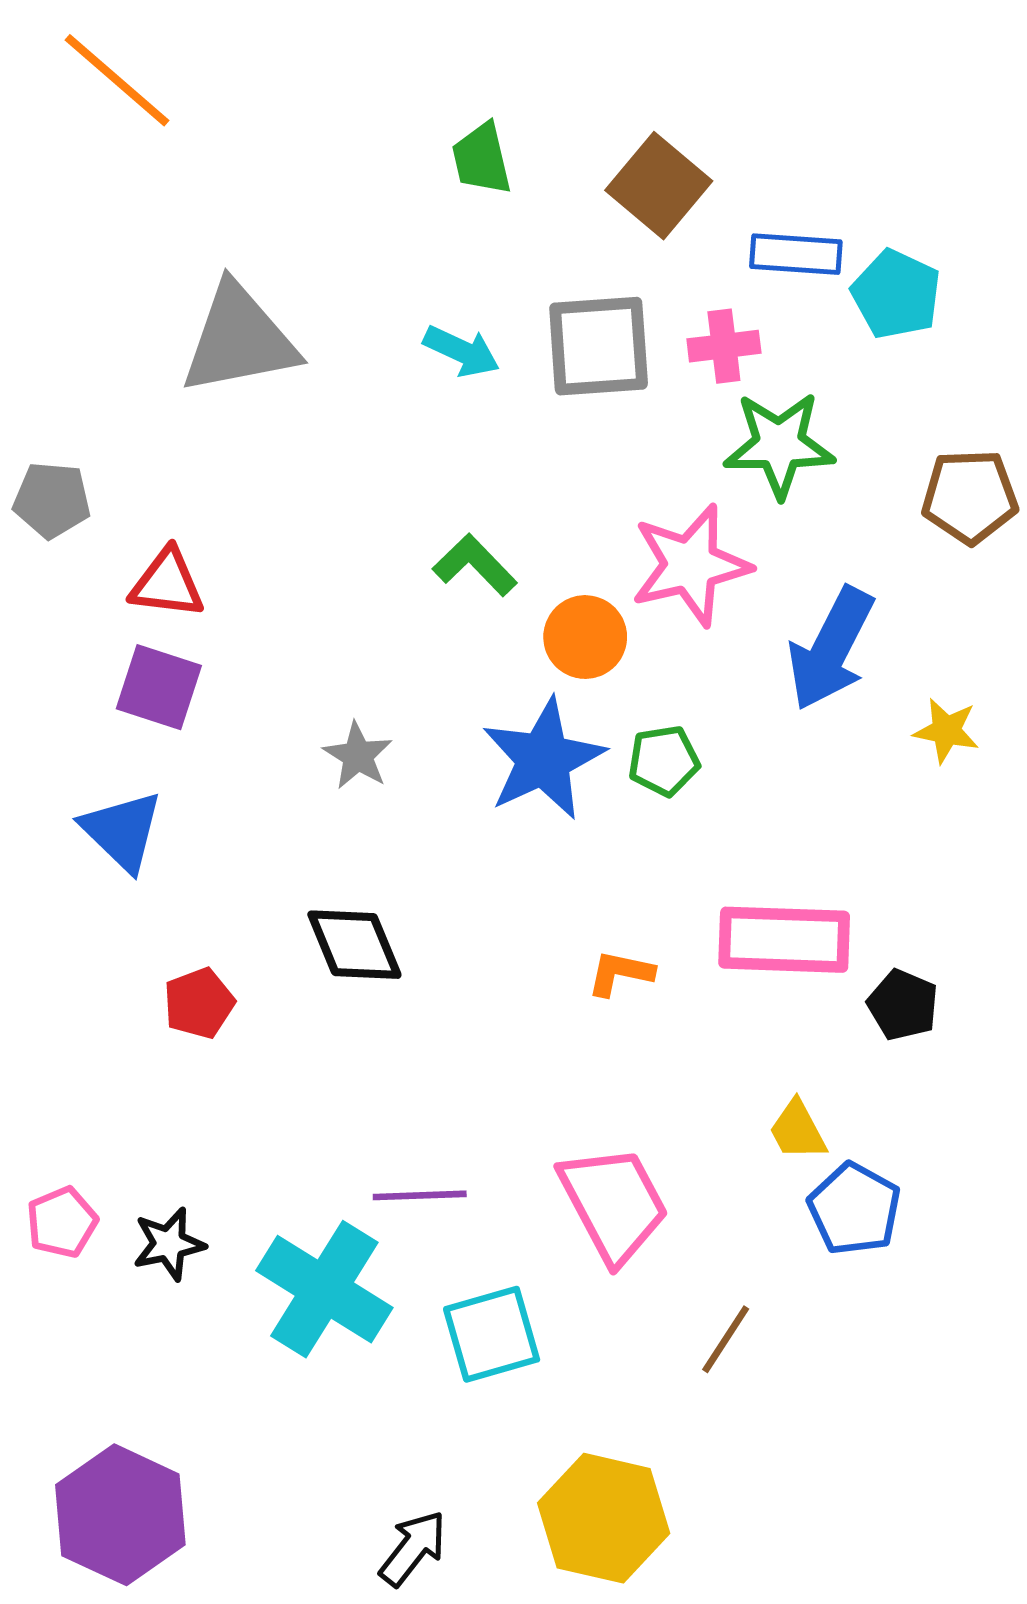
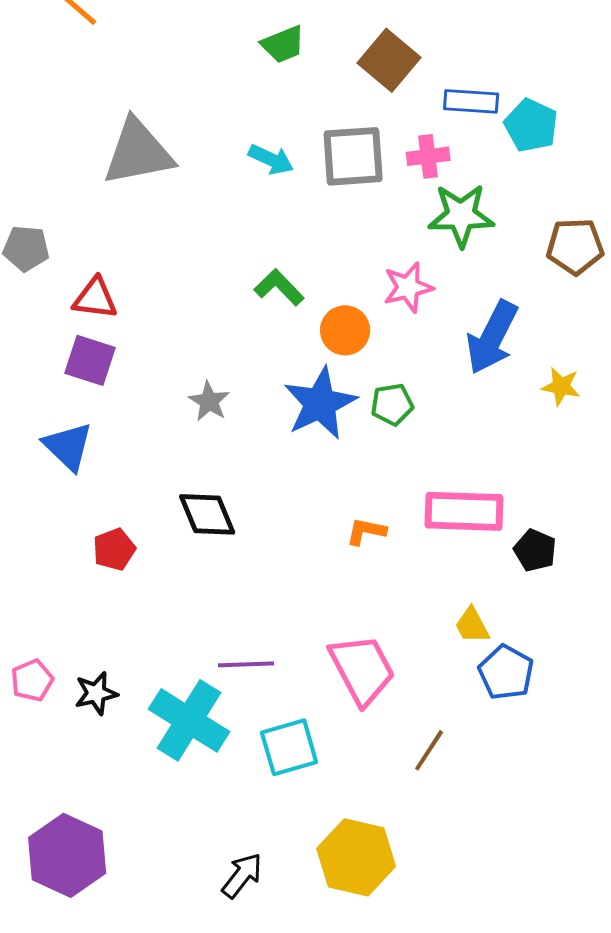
green trapezoid: (482, 159) -> (283, 44), turned -99
pink star: (691, 565) -> (408, 287), size x0.7

